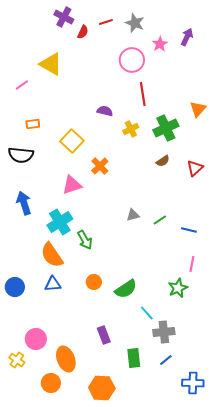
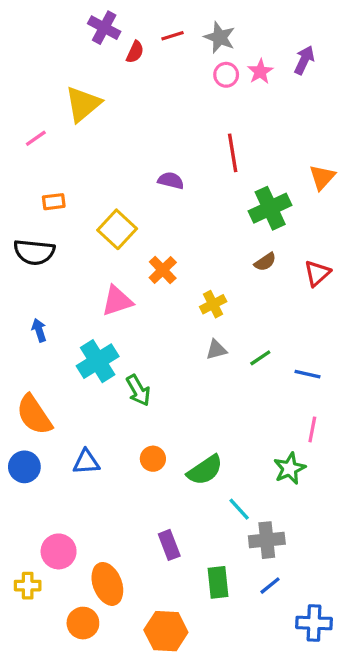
pink circle: (132, 60) -> (226, 75), moved, size x0.6
yellow triangle: (51, 64) -> (83, 104), turned 50
yellow cross: (131, 129) -> (213, 304), moved
blue arrow: (24, 203) -> (39, 330), size x0.6
orange semicircle: (52, 255) -> (34, 415), moved
yellow cross: (17, 360) -> (28, 586), turned -35

